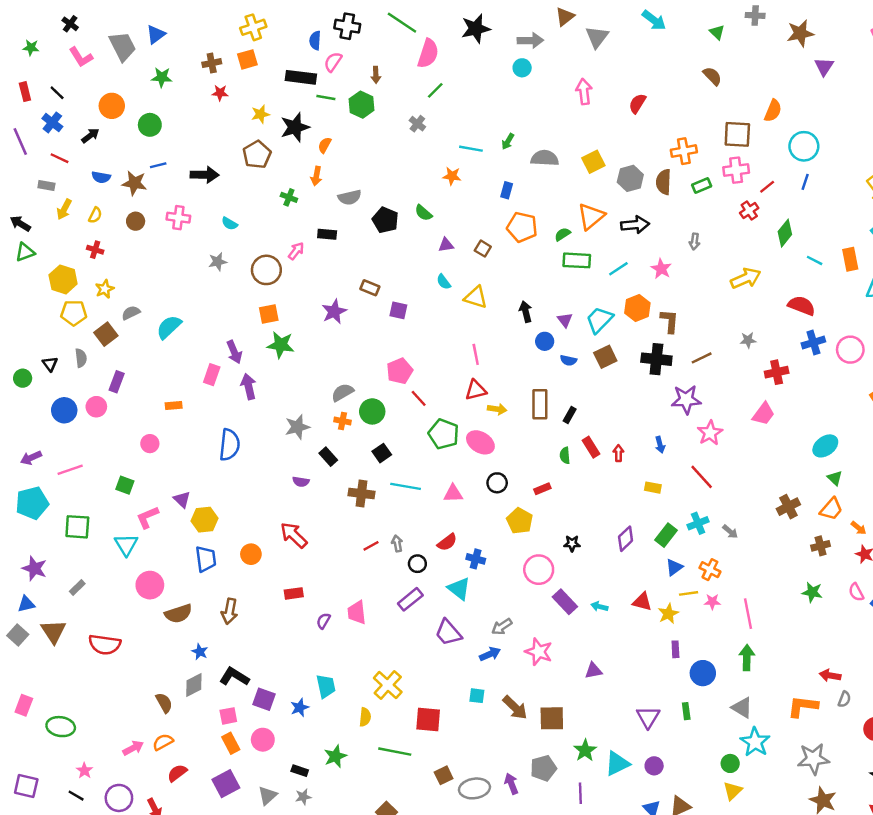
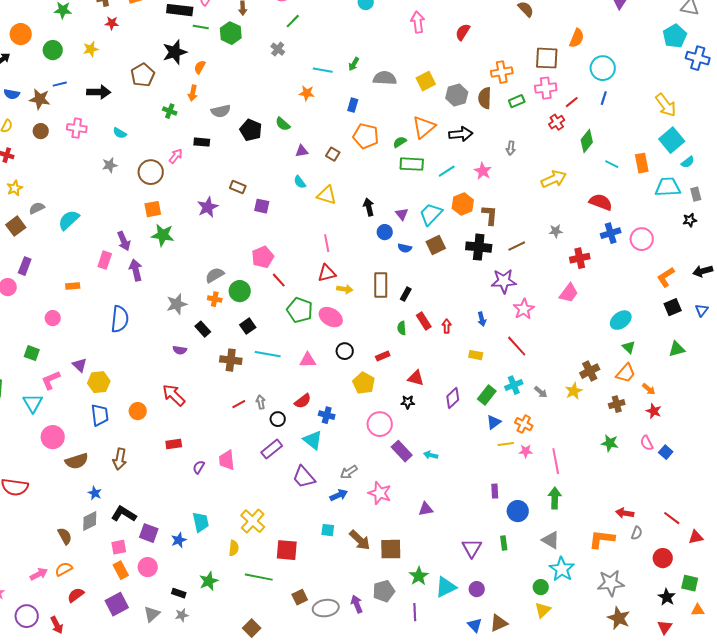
yellow star: (260, 114) -> (91, 49), moved
red triangle: (642, 602) -> (416, 378), moved
yellow star: (668, 614) -> (574, 391), moved

